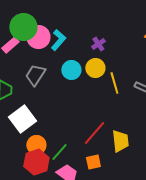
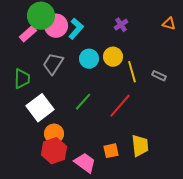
purple cross: (98, 44) -> (121, 25), moved
red line: (94, 133) -> (120, 106), moved
yellow trapezoid: (120, 141) -> (140, 146), moved
green line: (59, 152) -> (83, 102), moved

